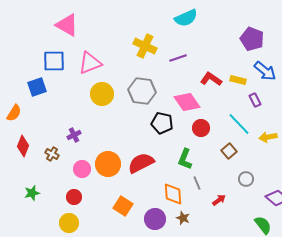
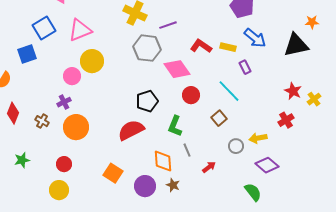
blue square: (54, 61) -> (44, 28), turned -30
gray hexagon: (142, 91) -> (147, 48), moved
black pentagon: (162, 123) -> (147, 101), moved, turned -30
yellow arrow: (268, 137) -> (258, 138), moved
orange circle: (108, 164) -> (76, 127), moved
pink circle: (82, 169) -> (72, 76), moved

